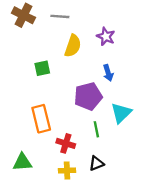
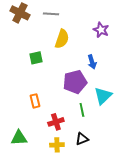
purple star: (106, 36) -> (101, 30), moved
orange rectangle: (41, 119) -> (35, 101), size x0.6
red cross: (66, 143) -> (56, 122), turned -35

